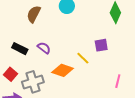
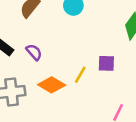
yellow line: (83, 58) -> (80, 75), turned 64

